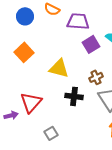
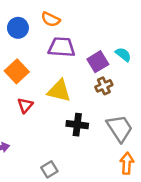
purple trapezoid: (78, 21) -> (61, 47), moved
brown cross: (96, 77) -> (104, 86), moved
red triangle: (31, 102) -> (25, 105), moved, size x0.6

